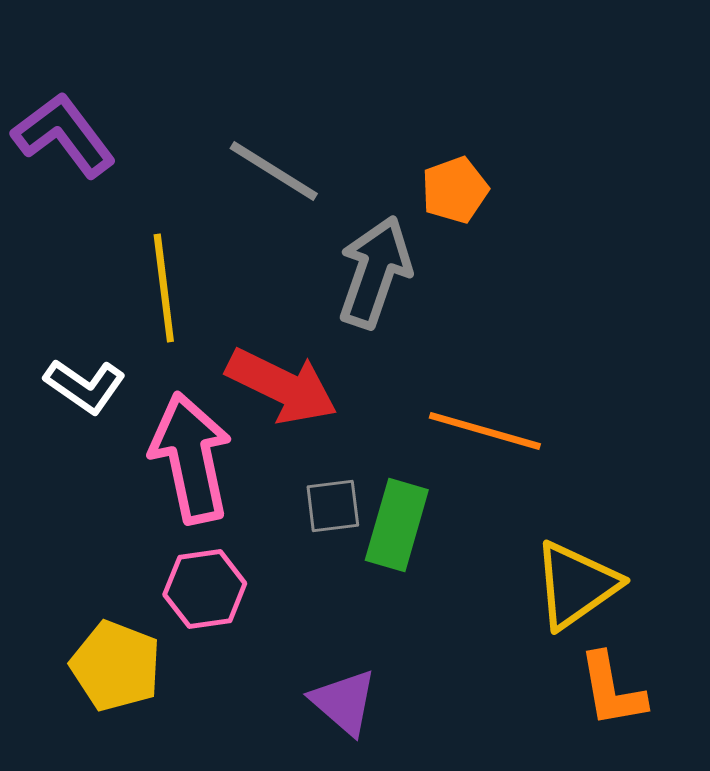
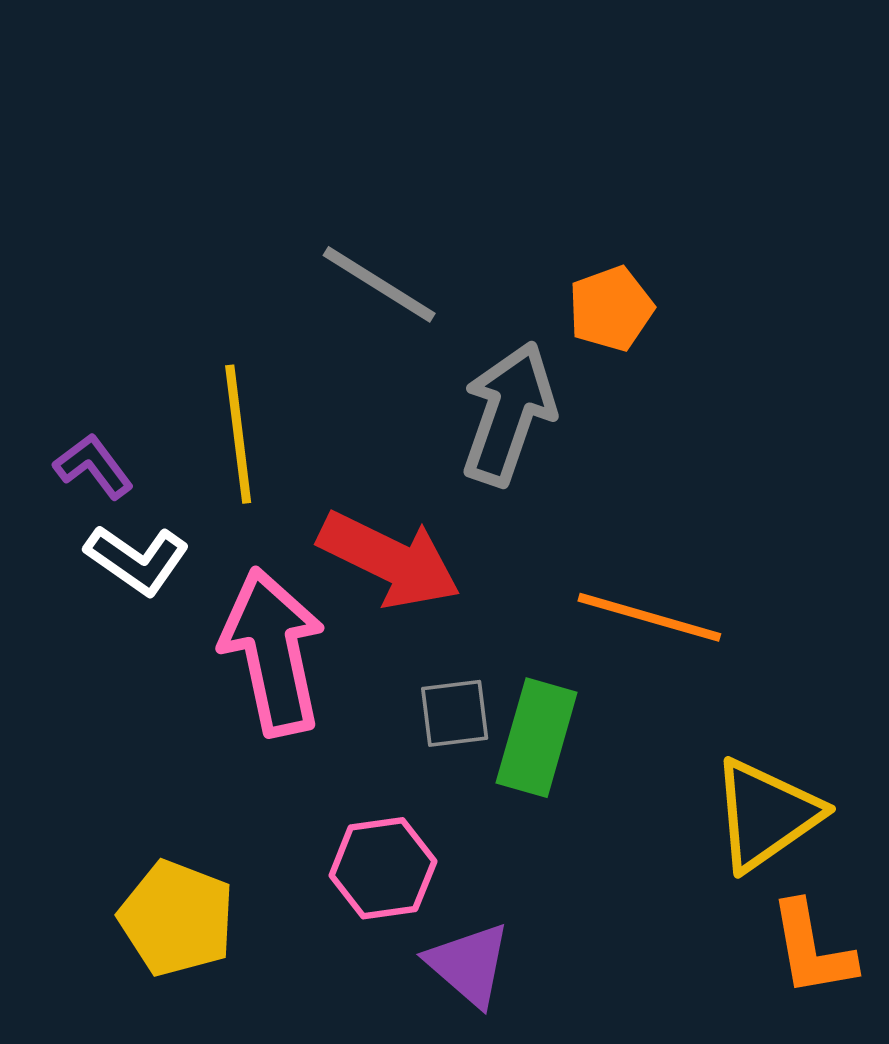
purple L-shape: (64, 135) -> (93, 466), moved, size x0.6
pink hexagon: (205, 589) -> (383, 868), moved

